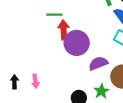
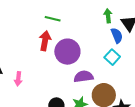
red arrow: (64, 30) -> (45, 41), moved

